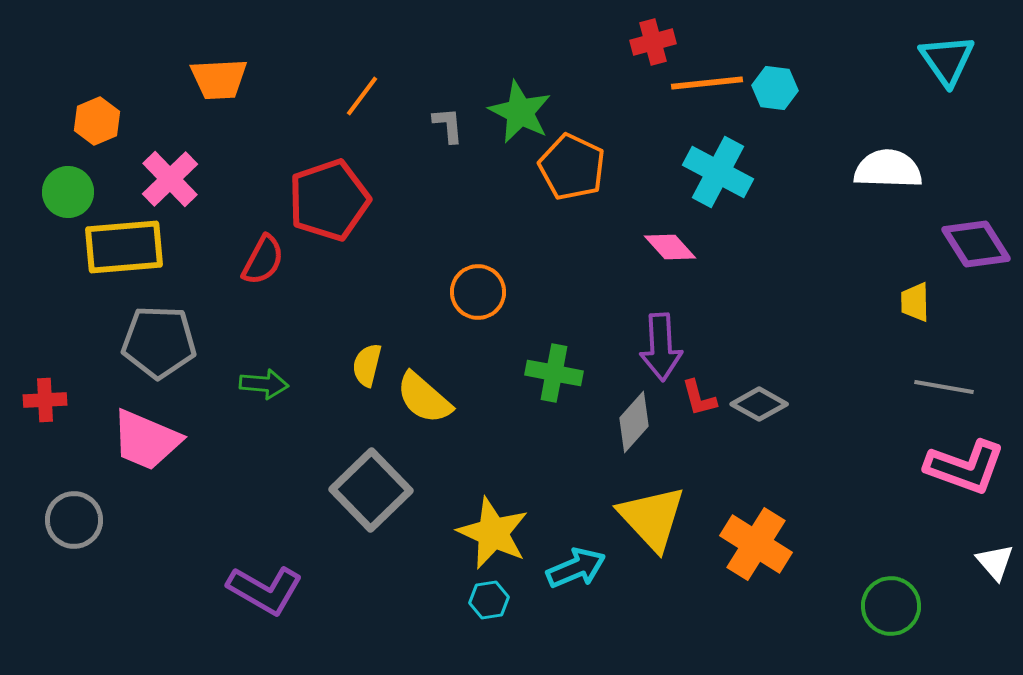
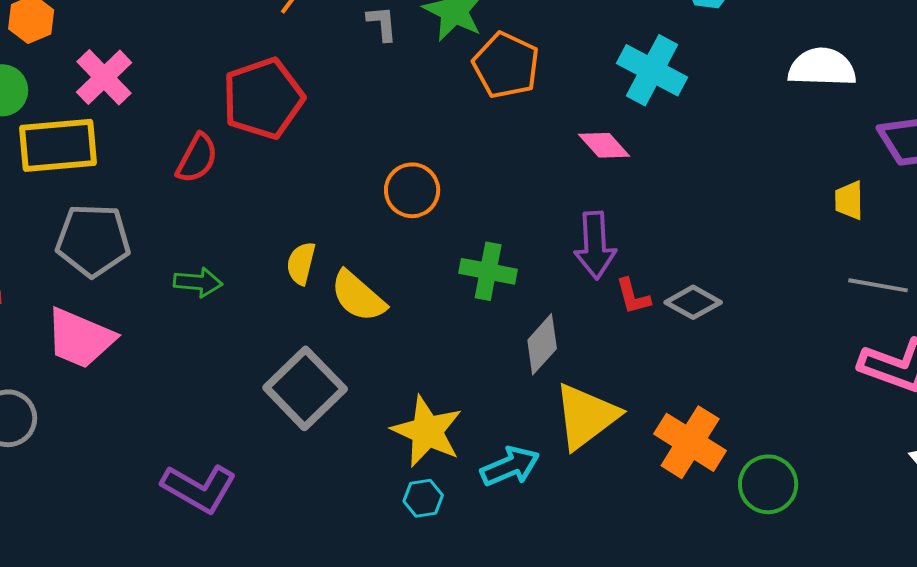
gray diamond: (634, 422) -> (542, 344), moved
yellow triangle: (652, 518) -> (586, 416), turned 36
green circle: (891, 606) -> (768, 484), moved

